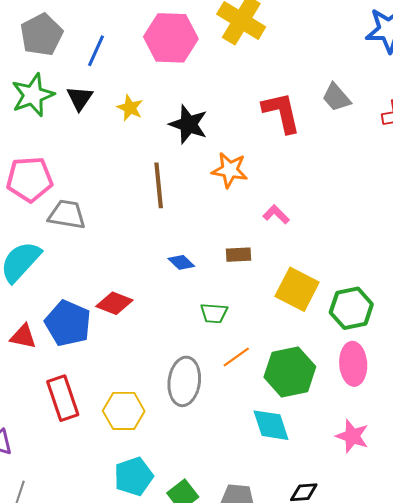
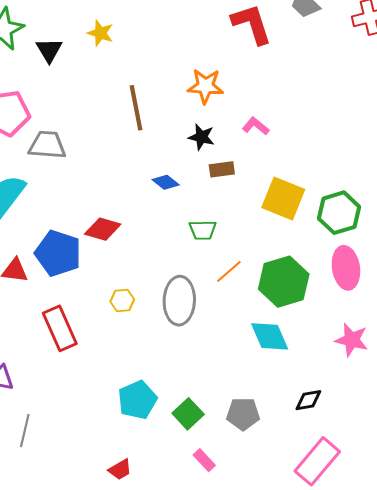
black triangle: (80, 98) -> (49, 50), moved
black star: (188, 124) -> (201, 137), moved, size x0.7
yellow hexagon: (124, 411) -> (122, 301), moved, size x0.6

